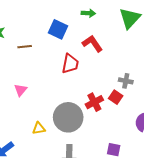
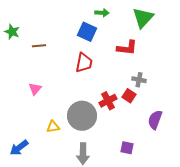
blue square: (58, 29) -> (87, 32), moved
red L-shape: (92, 43) -> (127, 48), moved, turned 130

